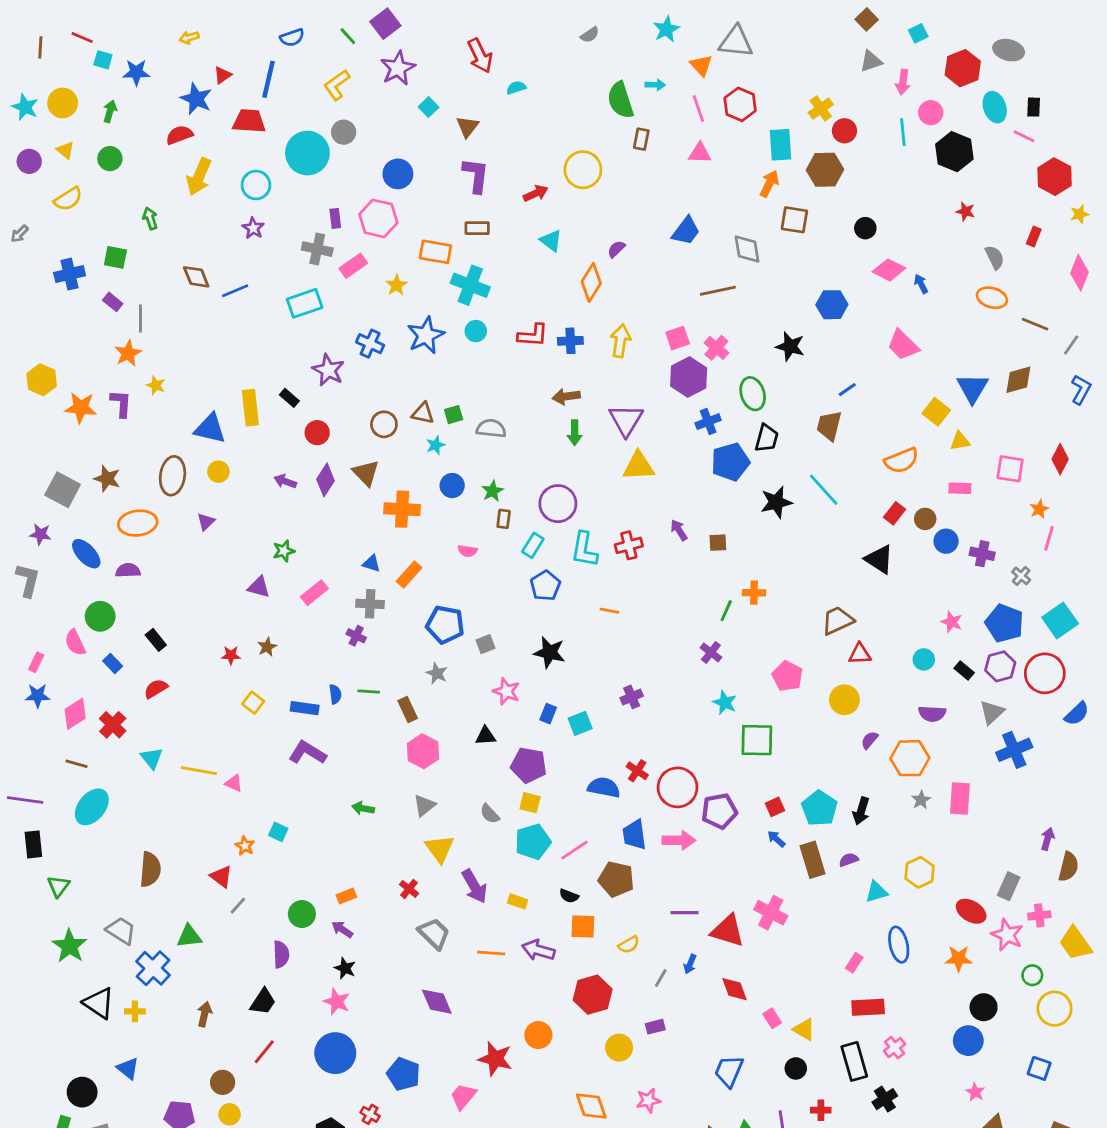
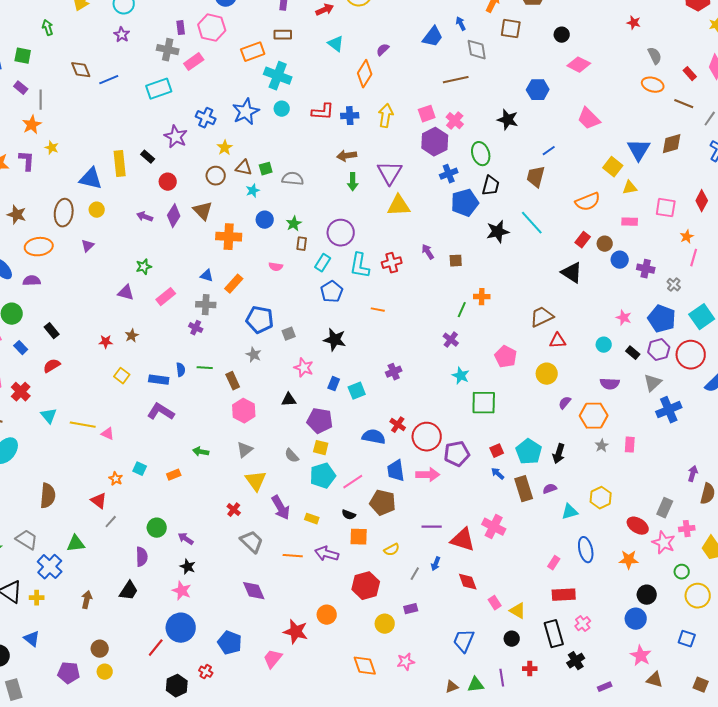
red rectangle: (1034, 236) -> (690, 74), moved, turned -64
orange rectangle: (435, 252) -> (253, 52), turned -30
blue arrow: (921, 284) -> (461, 24), moved
yellow star: (396, 285) -> (225, 148), moved
pink rectangle: (960, 799) -> (630, 445), size x0.7
orange rectangle: (346, 896) -> (174, 475), moved
red line: (264, 1052) -> (156, 648), moved
pink star: (975, 1092) -> (641, 656), size x1.5

